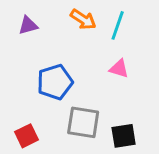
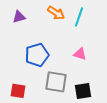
pink triangle: (119, 69) -> (80, 54), moved
red square: (27, 136) -> (18, 91), turned 35

